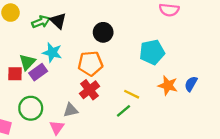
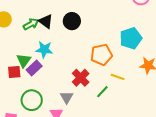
black circle: (103, 32) -> (72, 21), moved
orange pentagon: (90, 63) -> (102, 55), moved
gray triangle: (71, 110) -> (67, 97), turned -40
green line: (123, 111) -> (102, 92), moved

